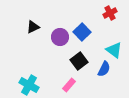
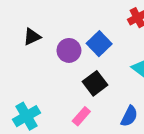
blue semicircle: (104, 69) -> (129, 116), moved
cyan cross: (29, 85) -> (26, 116), turned 30

